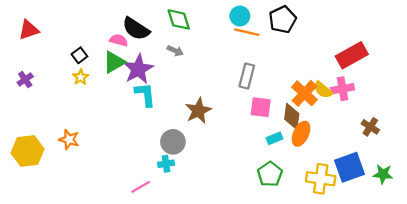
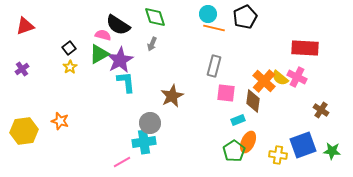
gray arrow: (175, 51) -> (152, 44), turned 88
red rectangle: (352, 55) -> (305, 48), turned 32
pink cross: (343, 89) -> (297, 77), turned 36
orange ellipse: (301, 134) -> (248, 142), moved
cyan cross: (166, 164) -> (144, 142), size x1.6
yellow cross: (321, 179) -> (278, 155), size x0.7

